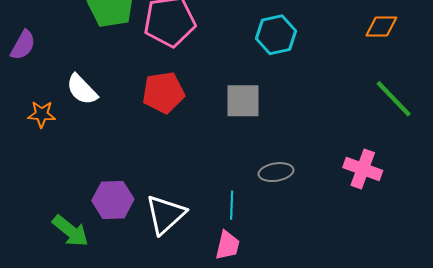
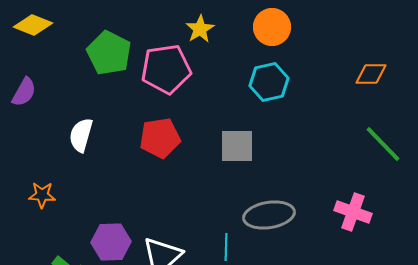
white semicircle: (82, 89) -> (81, 135), turned 60
orange star: (42, 114) -> (42, 195), moved
gray ellipse: (276, 172) -> (269, 215), size x1.5

